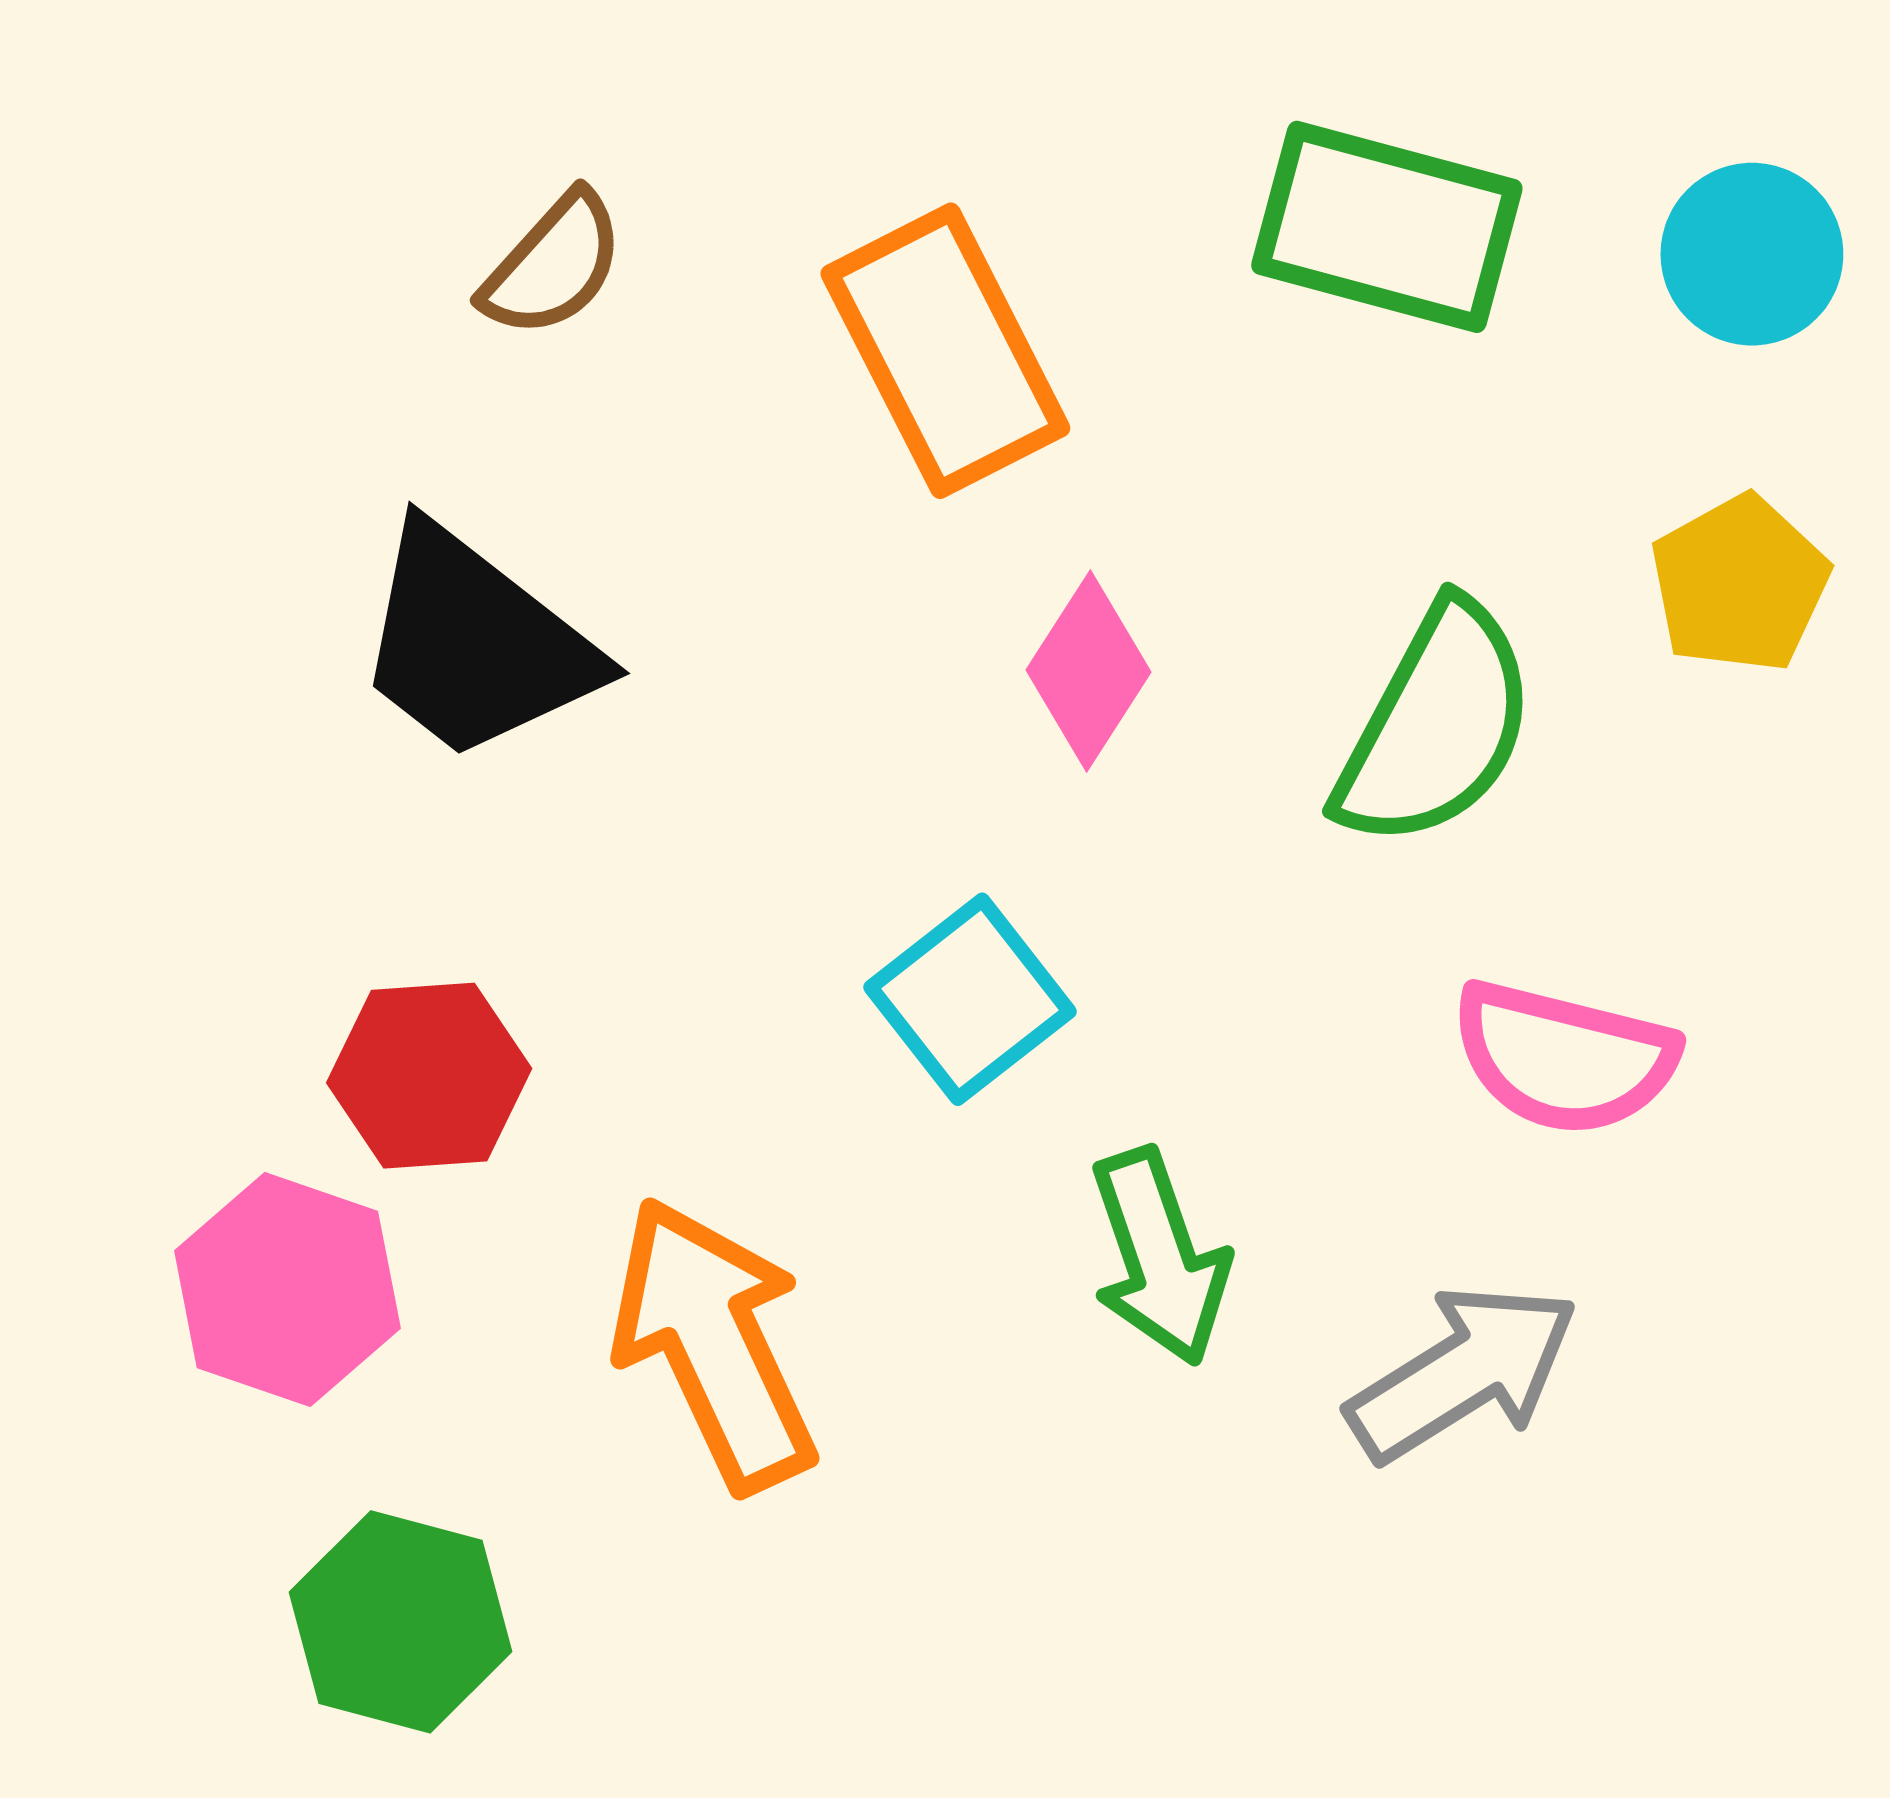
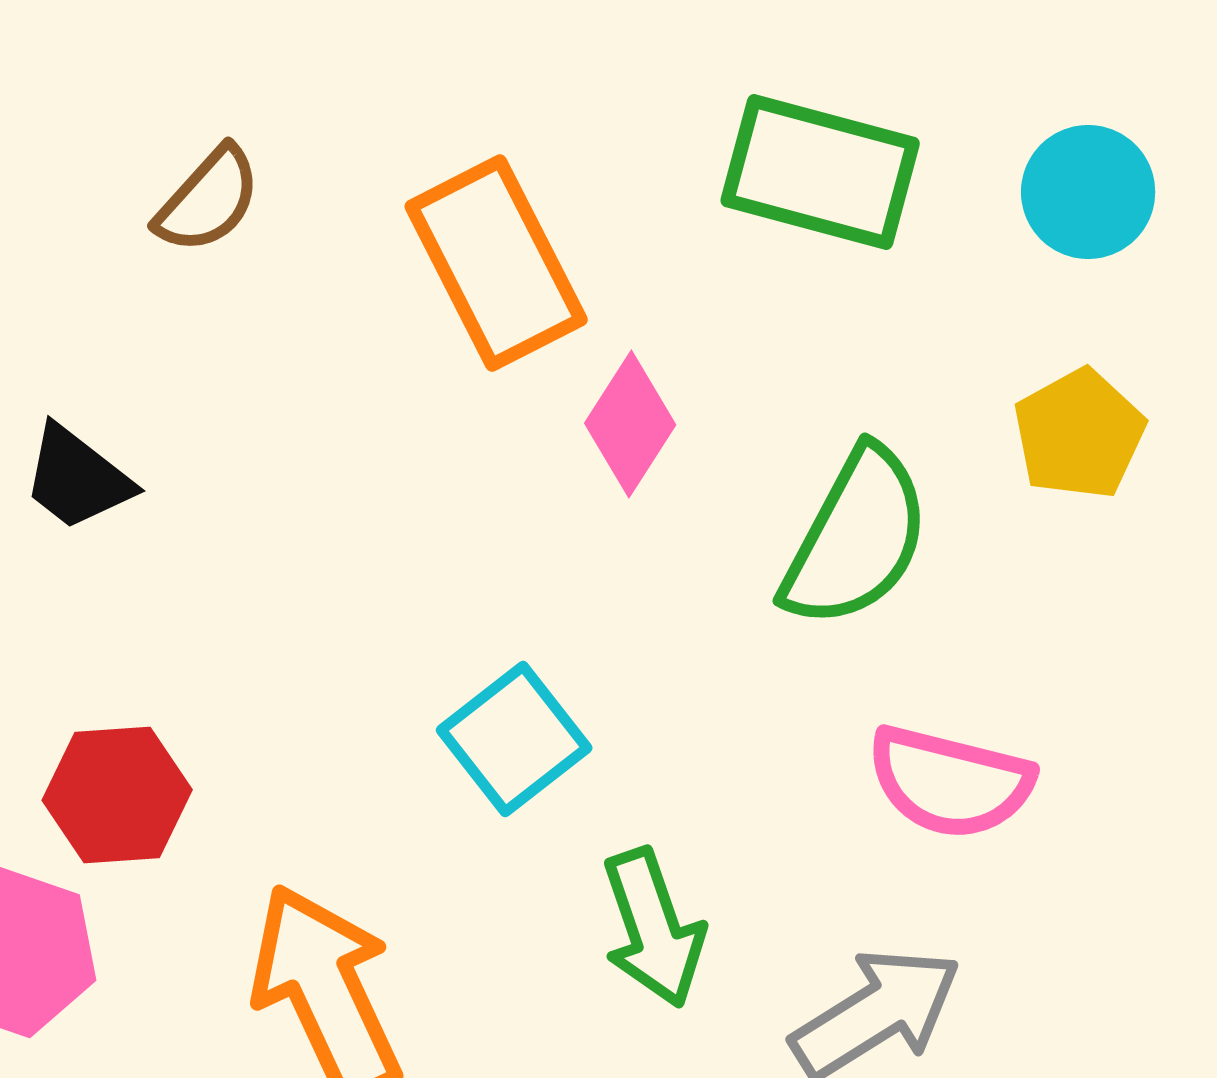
black trapezoid: (475, 644) -> (77, 478), moved, size x0.6
pink diamond: (1088, 671) -> (630, 424), moved

